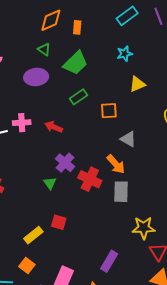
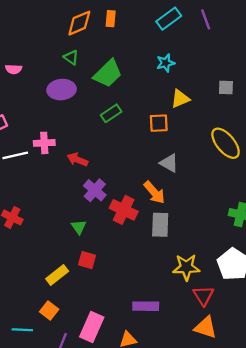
orange rectangle: (77, 27) -> (111, 19), moved
orange square: (109, 111) -> (159, 123), moved
red arrow: (54, 127) -> (77, 160), moved
green triangle: (50, 183) -> (79, 227), moved
purple rectangle: (109, 261) -> (146, 306), turned 60

